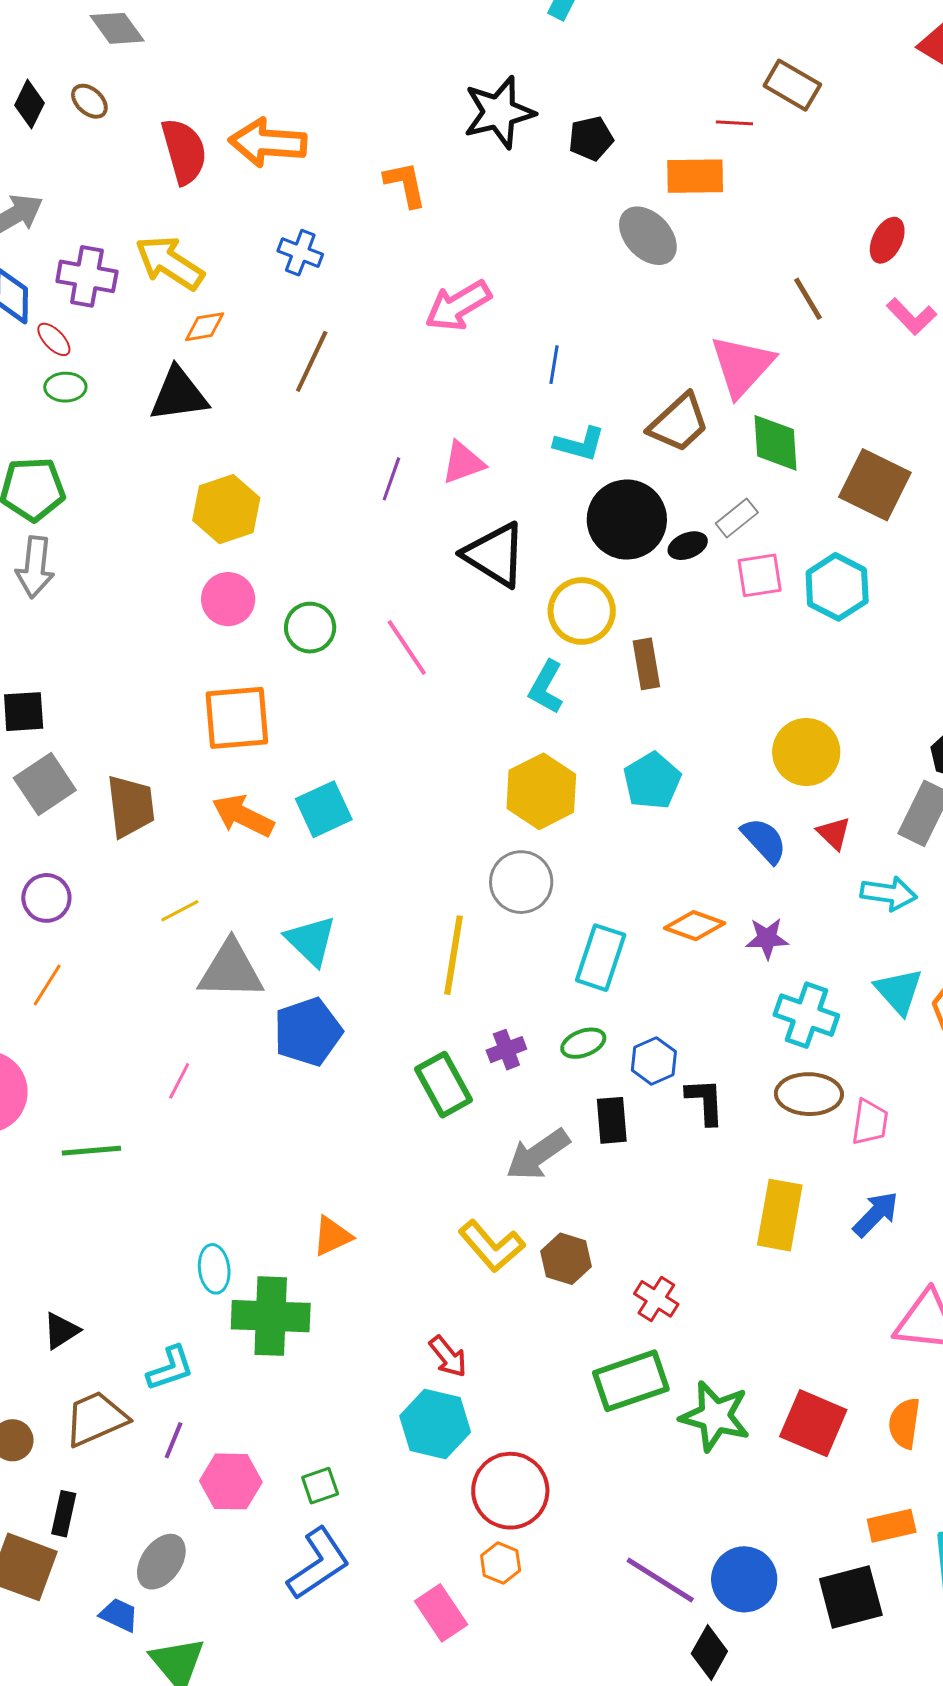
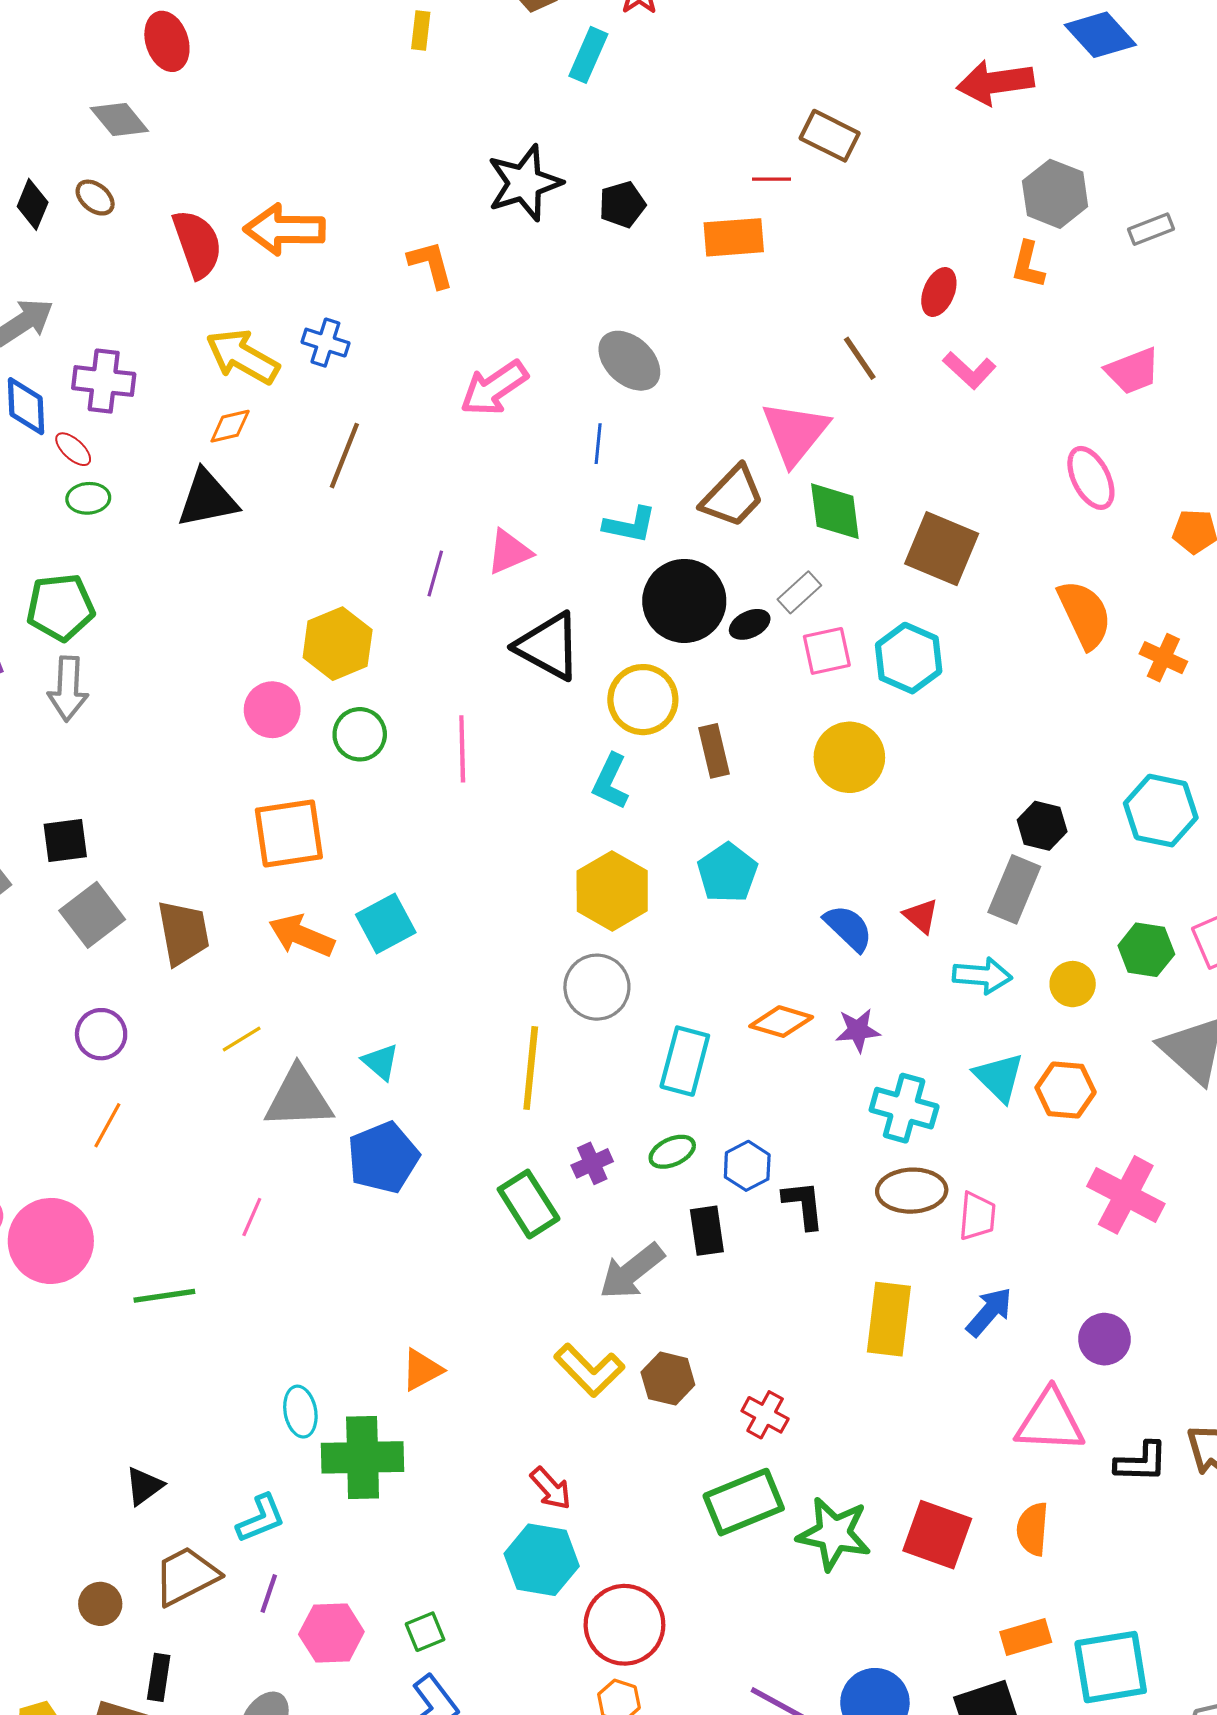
gray ellipse: (648, 236) -> (629, 361), moved
yellow arrow: (170, 263) -> (243, 357), moved
yellow hexagon: (226, 509) -> (338, 644), moved
pink line: (407, 647) -> (462, 749), turned 36
yellow circle: (806, 752) -> (849, 757), moved
cyan triangle: (311, 941) -> (381, 1062), size x0.7

